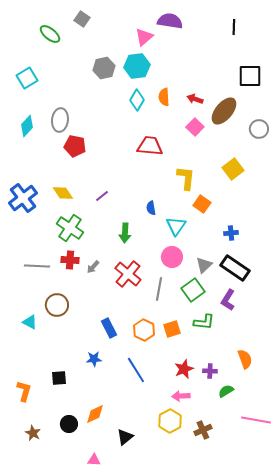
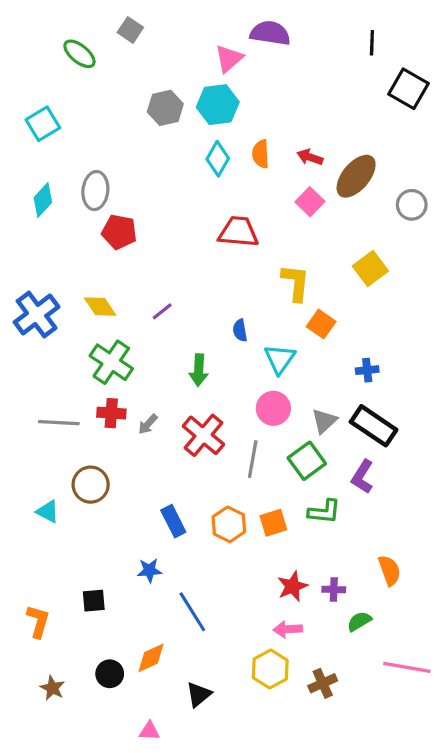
black square: (250, 76) -> (409, 89), moved, turned 30
blue line: (136, 370) -> (192, 612), moved

